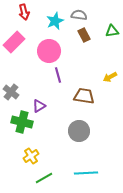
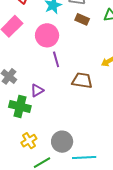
brown rectangle: (84, 35) -> (82, 19), turned -40
gray circle: (79, 131) -> (62, 142), moved

